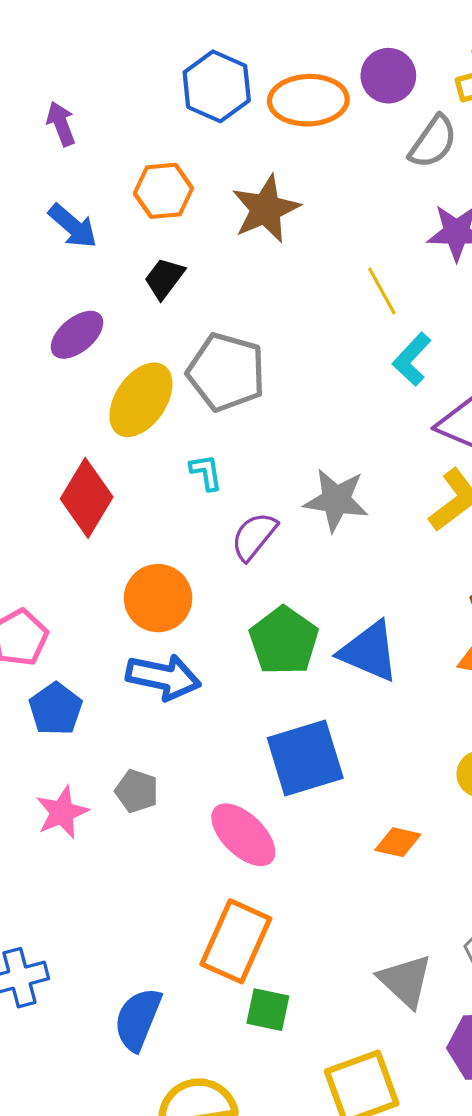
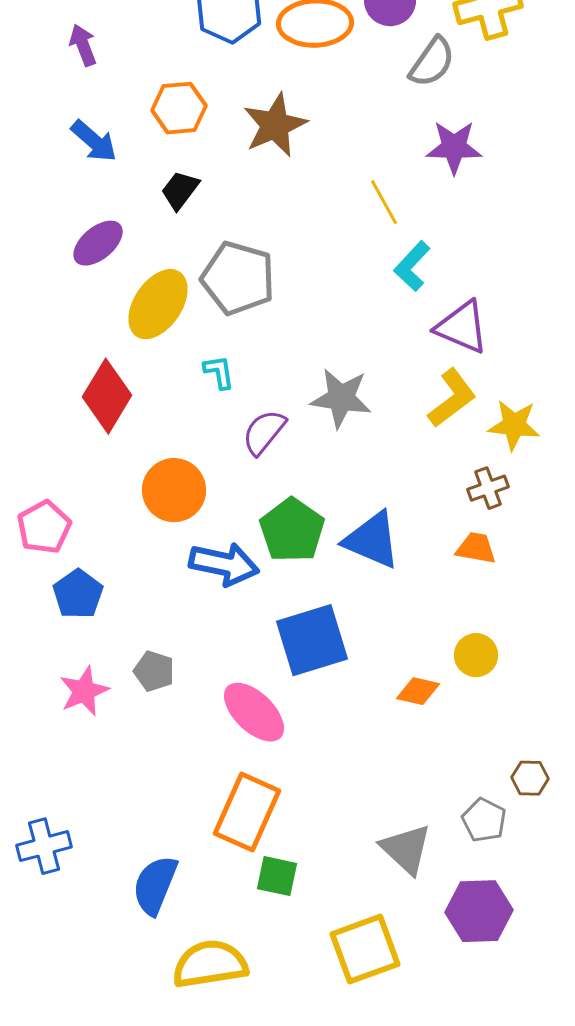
blue arrow: (163, 677) -> (224, 564), moved
orange diamond: (398, 842) -> (418, 691), moved

